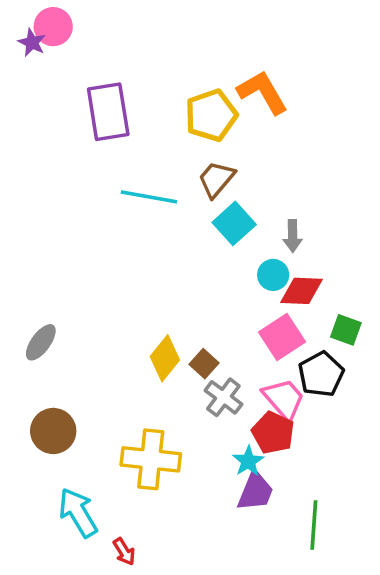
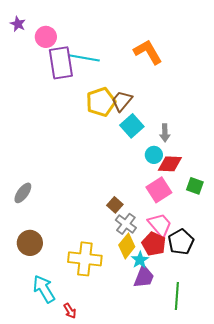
pink circle: (53, 27) -> (46, 37), moved
yellow pentagon: (211, 115) -> (101, 102), moved
cyan line: (149, 197) -> (84, 58), moved
yellow diamond: (165, 358) -> (127, 246), moved
black pentagon: (321, 374) -> (181, 242), moved

